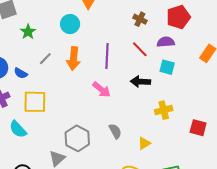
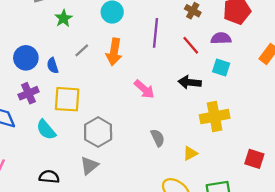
purple line: (107, 56) -> (155, 33), moved
blue semicircle: (21, 73) -> (53, 66), turned 40
yellow cross: (164, 110) -> (215, 117), size x1.4
red square: (198, 128) -> (254, 159), moved
gray hexagon: (77, 138) -> (98, 132), moved

